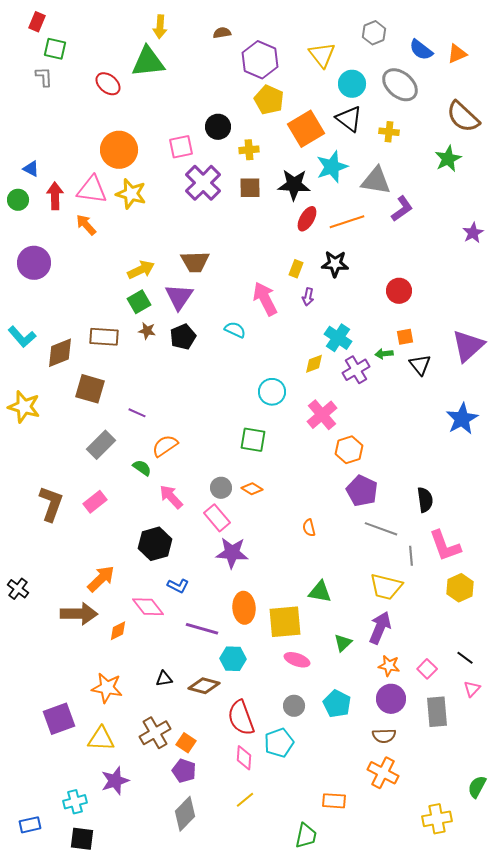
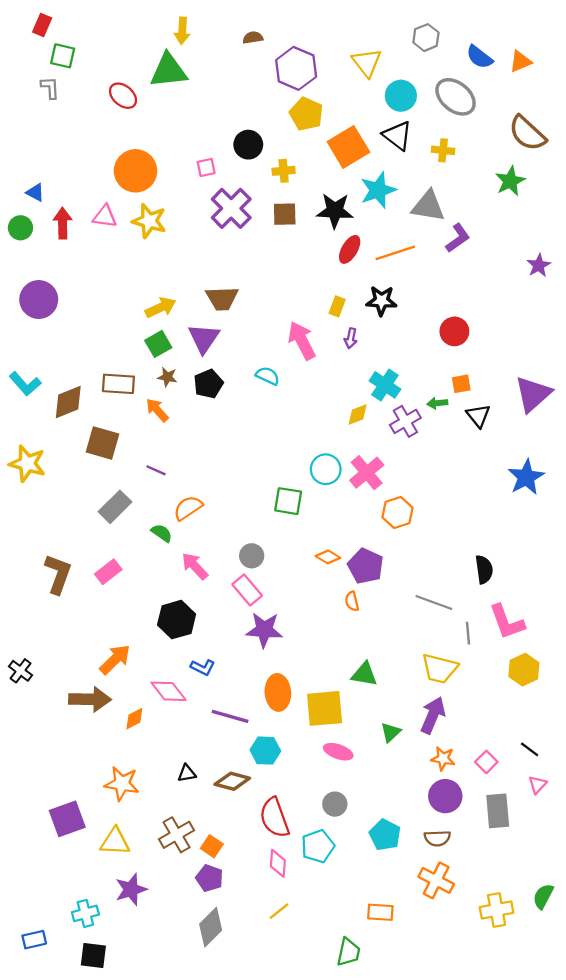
pink square: (181, 147) -> (206, 167), size x0.7
pink triangle: (92, 190) -> (105, 216), size x0.7
orange arrow: (86, 225) -> (157, 410), moved
cyan circle: (272, 392) -> (326, 469), moved
orange diamond: (252, 489) -> (328, 557), moved
purple pentagon: (362, 491) -> (366, 566), moved
cyan pentagon: (337, 704) -> (385, 835), moved
yellow cross: (437, 819) -> (497, 910), moved

